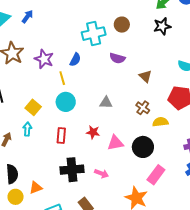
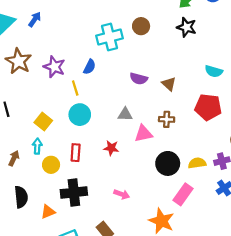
black star: (162, 26) -> (187, 27), turned 30
purple semicircle: (117, 58) -> (139, 79), moved
brown cross: (143, 108) -> (167, 119), turned -32
yellow semicircle: (160, 122) -> (197, 163), moved
pink triangle: (115, 143) -> (143, 134), moved
black cross: (72, 170) -> (74, 192), moved
yellow circle: (16, 197) -> (51, 165), moved

